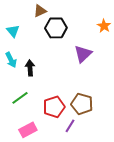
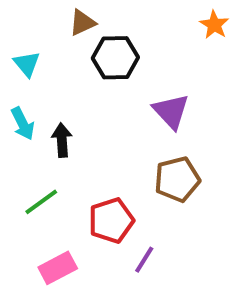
orange star: (104, 26) -> (214, 25), moved
purple triangle: (83, 54) -> (171, 111), turned -30
brown pentagon: (82, 104) -> (177, 179), moved, turned -30

